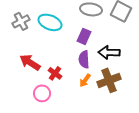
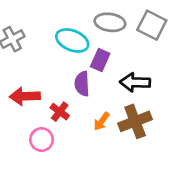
cyan ellipse: (50, 22) -> (72, 40), moved
purple semicircle: (84, 59) -> (82, 84), moved
red arrow: (30, 62) -> (25, 96), turned -35

